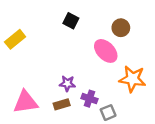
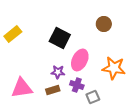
black square: (71, 21) -> (60, 38), moved, size x1.5
pink ellipse: (106, 51) -> (80, 60), moved, turned 70

